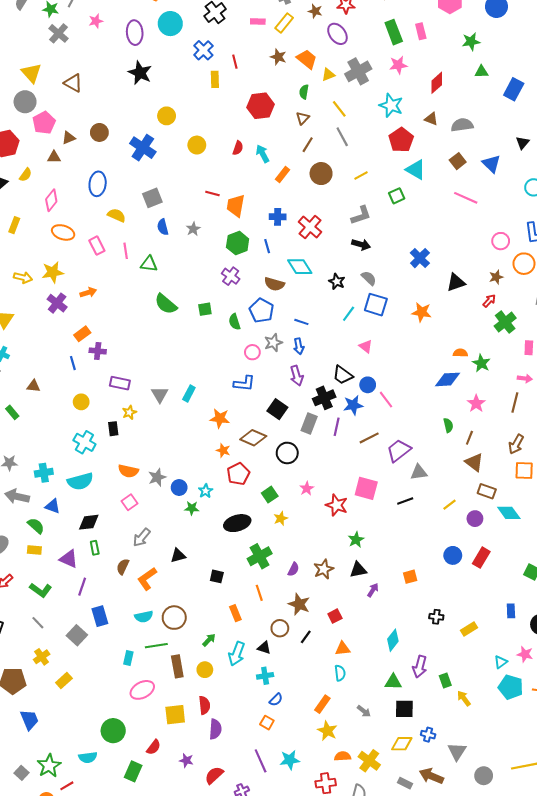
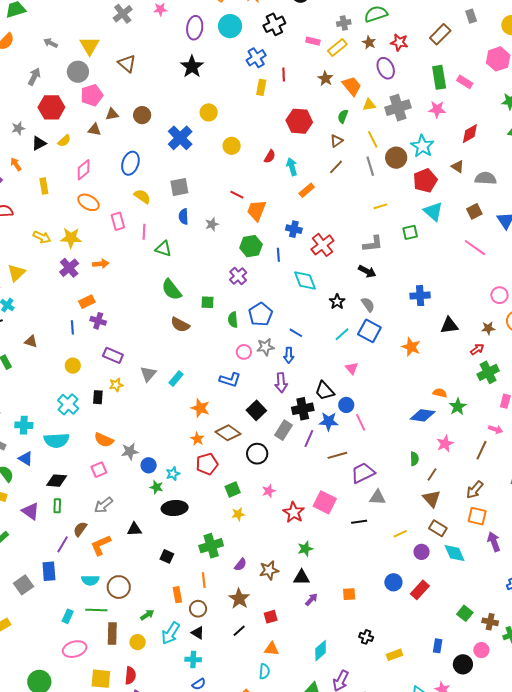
pink rectangle: (421, 31) -> (465, 82), turned -56
brown circle: (321, 174) -> (396, 158), moved
yellow rectangle: (14, 225) -> (44, 186), turned -42
blue cross: (420, 258) -> (420, 296), turned 30
brown semicircle: (274, 284) -> (180, 325), moved
black ellipse: (237, 523) -> (175, 508), moved
purple line: (82, 587) -> (63, 544), moved
brown circle: (280, 628) -> (198, 609), moved

